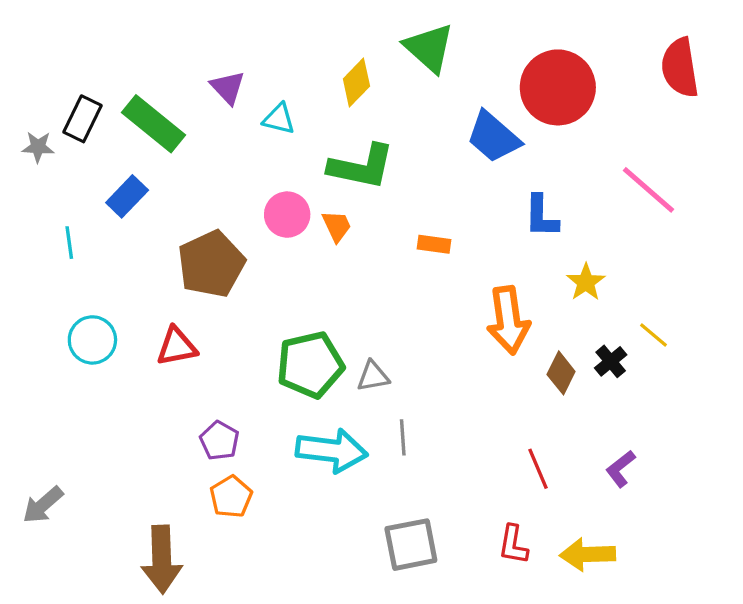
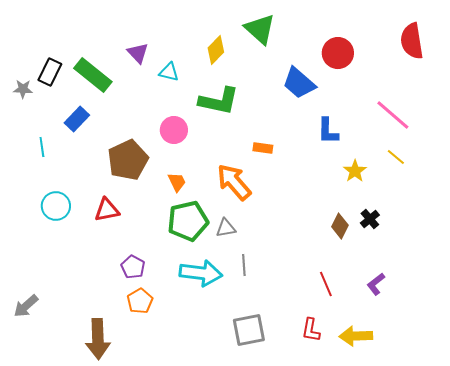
red circle: (558, 87) -> (338, 53), size x0.7
orange trapezoid: (337, 226) -> (177, 182), moved
orange arrow: (508, 320) -> (234, 182), moved, turned 147
yellow line: (654, 335) -> (396, 157), moved

